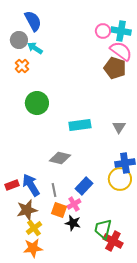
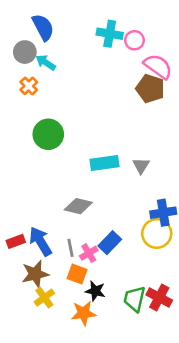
cyan cross: (121, 31) -> (110, 34), moved
gray triangle: (119, 127) -> (141, 166), moved
pink cross: (74, 204) -> (89, 253), moved
red cross: (113, 241) -> (159, 298), moved
orange star: (33, 248) -> (84, 313), moved

